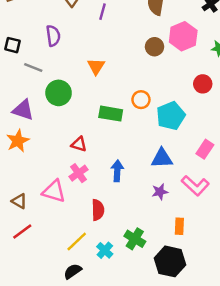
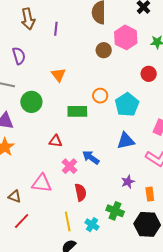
blue arrow: (117, 171) -> (91, 157), turned -48
pink cross: (78, 173) -> (69, 166), moved
purple star: (160, 192) -> (128, 182), moved
yellow line: (77, 242) -> (68, 221), turned -48

